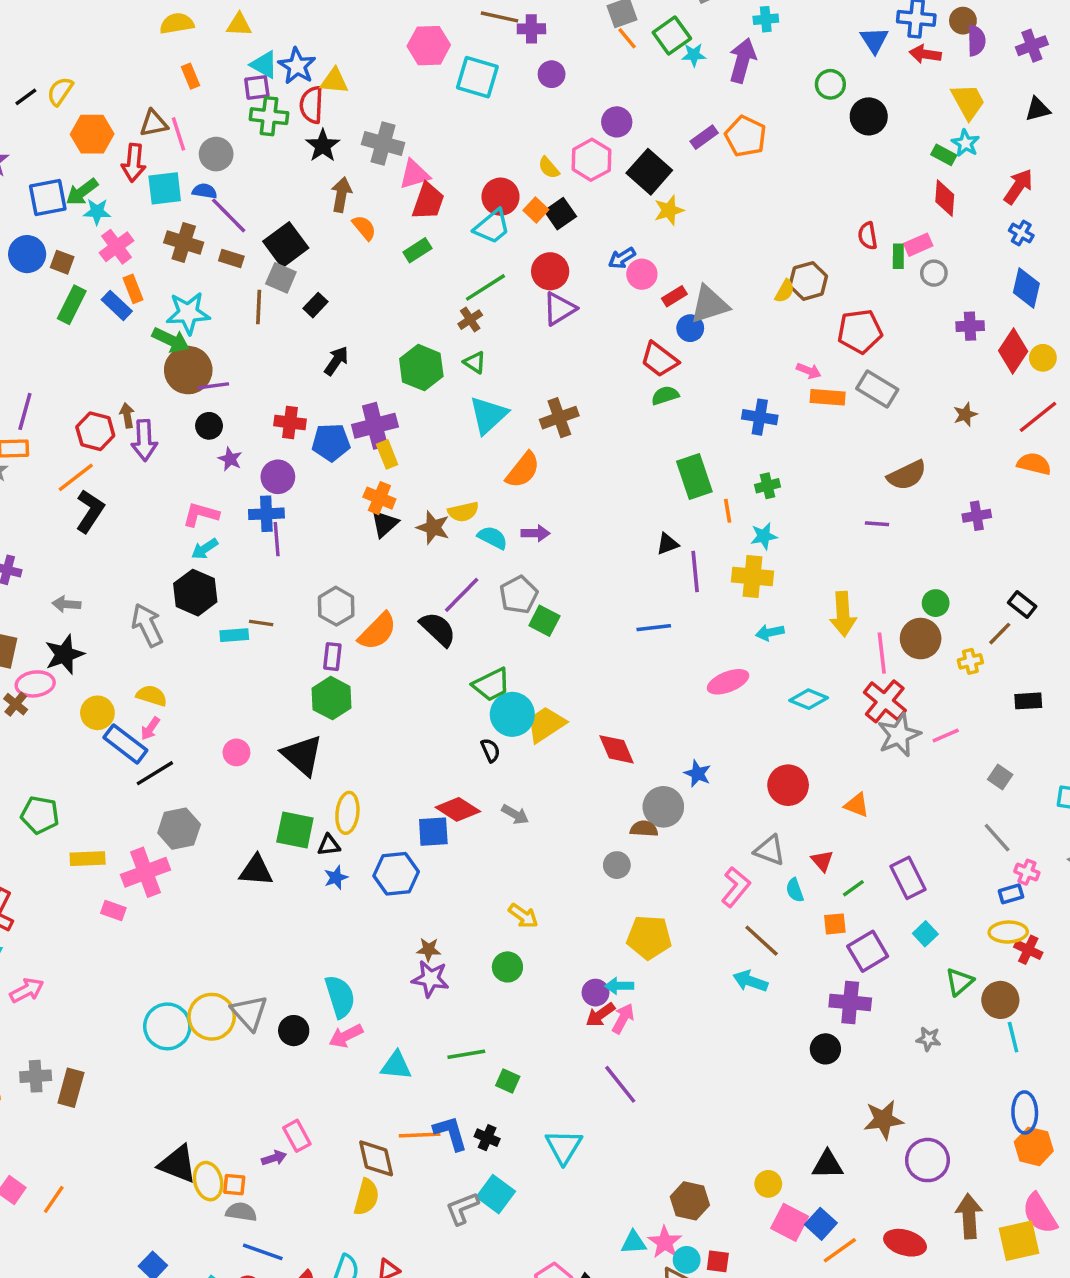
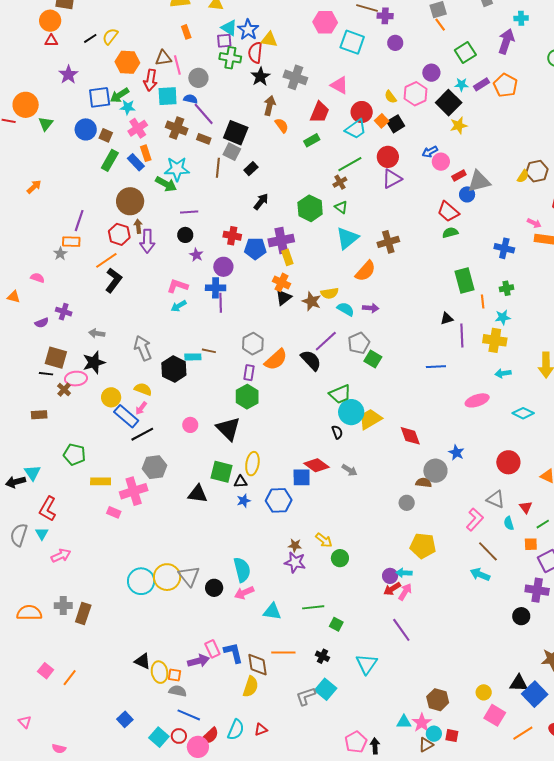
green square: (672, 36) -> (465, 52), moved
cyan star: (694, 55) -> (461, 85), moved
pink triangle: (414, 174) -> (339, 85), moved, turned 42
black square: (286, 245) -> (236, 133), turned -35
brown circle: (188, 370) -> (130, 201), moved
black hexagon: (195, 593) -> (174, 369), moved
yellow arrow: (523, 916) -> (324, 540), moved
blue L-shape: (451, 1133) -> (233, 653), moved
purple arrow: (274, 1158) -> (198, 661), size x1.5
black triangle: (178, 1164) -> (142, 661), size x0.7
blue square: (821, 1224) -> (535, 694), moved, size x1.4

